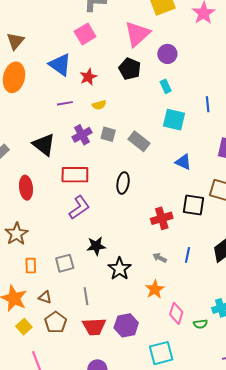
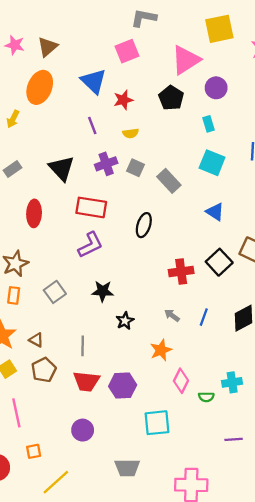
purple line: (65, 103) -> (92, 126), turned 70
black square: (194, 205) -> (219, 262), turned 30
gray square: (65, 263) -> (55, 292), moved, turned -30
orange rectangle: (31, 266) -> (14, 295), moved
black star: (120, 269) -> (125, 321), size x0.7

